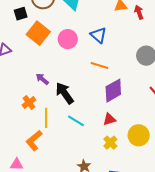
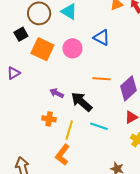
orange line: (99, 65) -> (101, 79), moved
orange cross: (29, 102) -> (49, 119), turned -32
yellow line: (46, 118) -> (69, 130), turned 30

